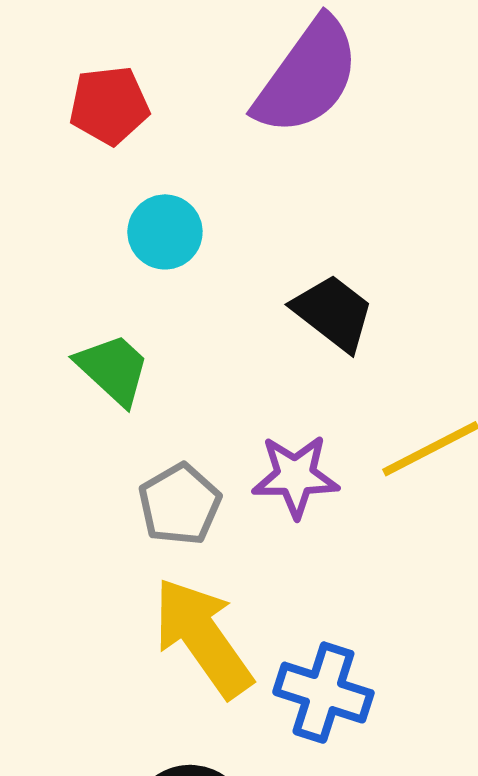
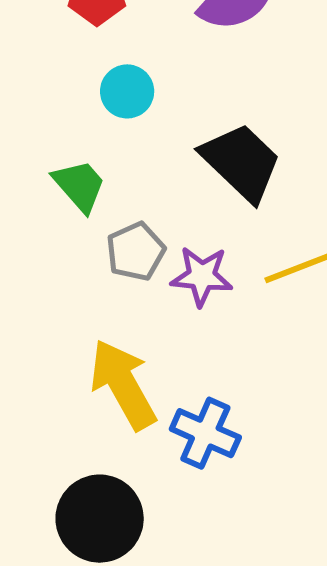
black trapezoid: (333, 313) -> (241, 162), size x1.4
gray pentagon: (180, 504) -> (136, 251), moved

